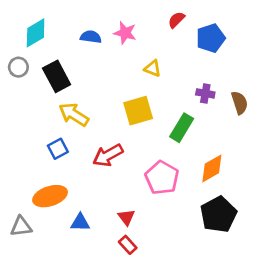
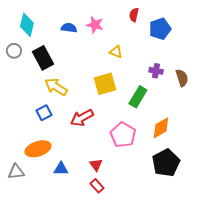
red semicircle: (176, 20) -> (134, 15), turned -32
cyan diamond: (36, 33) -> (27, 25), turned -45

